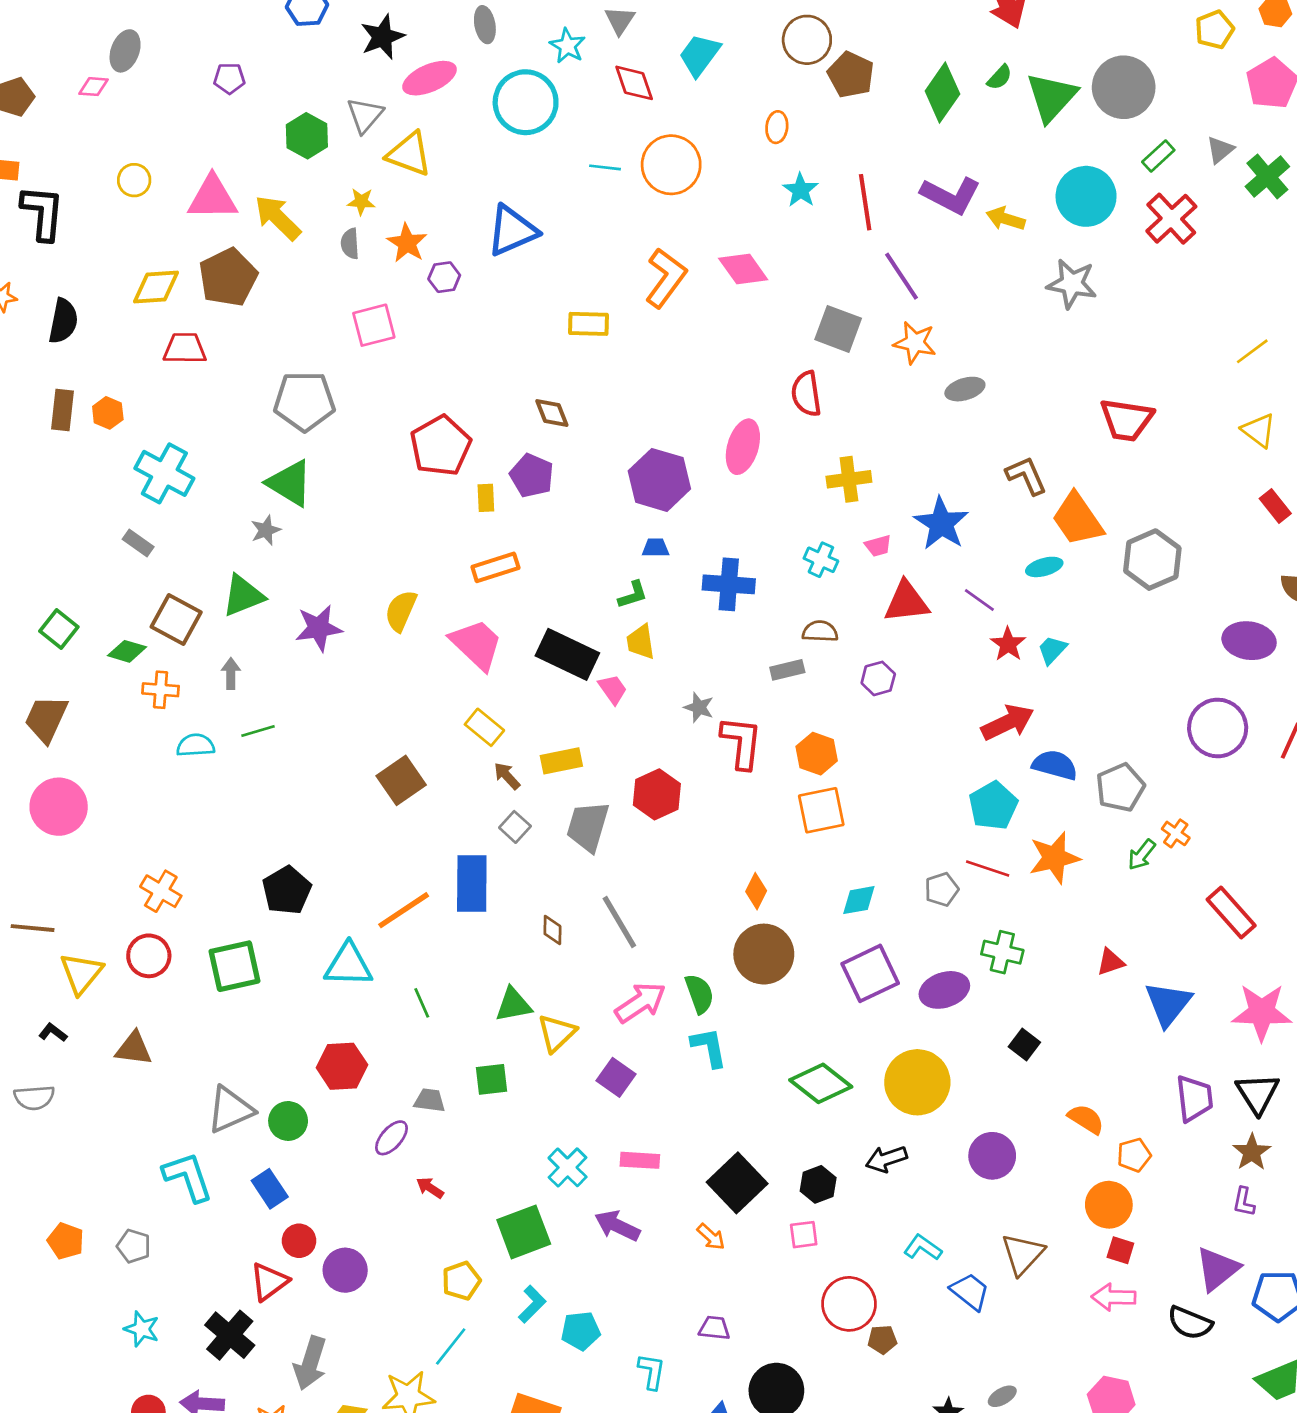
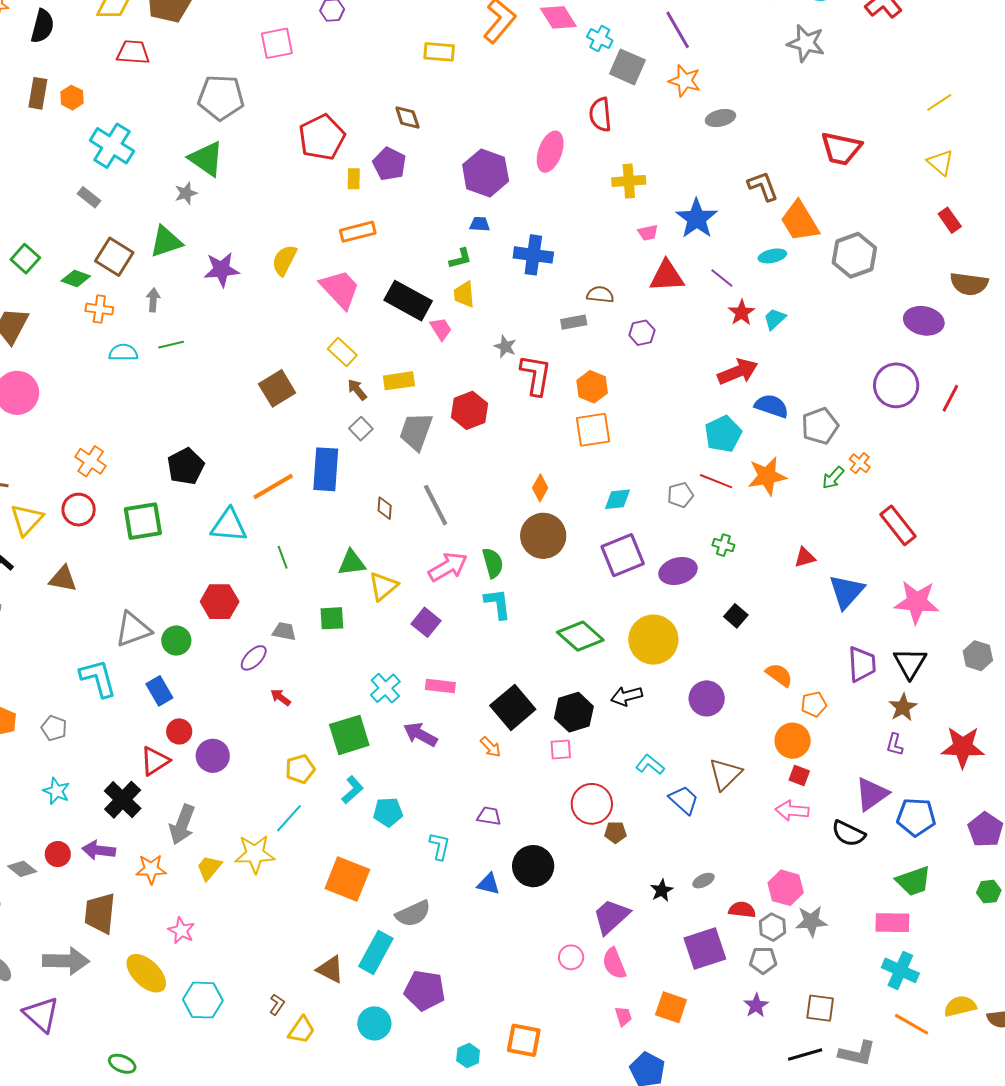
cyan cross: (821, 560) -> (600, 39), moved
green cross: (1002, 952) -> (723, 545), size x0.7
black hexagon: (818, 1184) -> (574, 712), size x1.4

